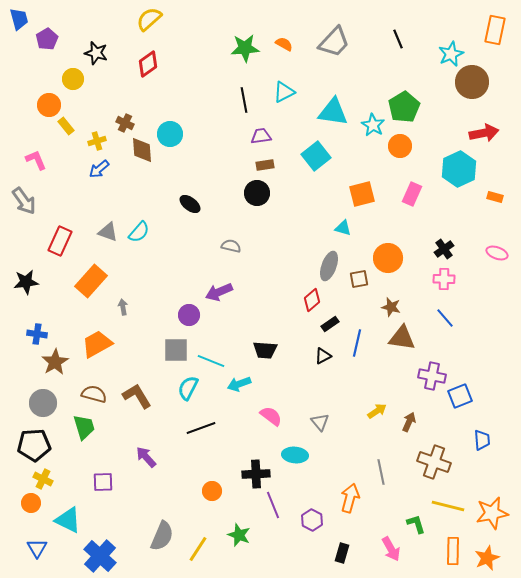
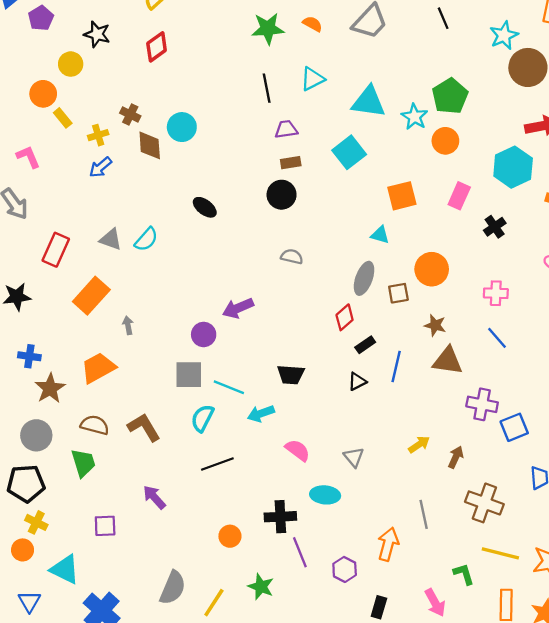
gray semicircle: (231, 246) -> (292, 257), moved
black cross: (444, 249) -> (495, 227), moved

